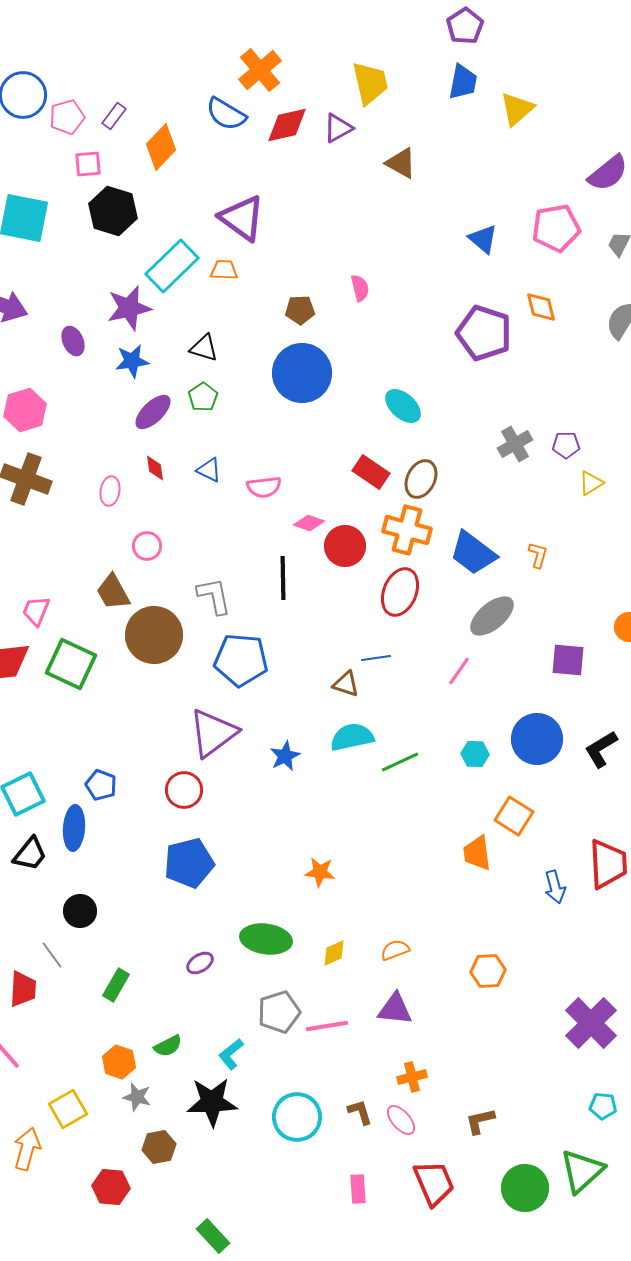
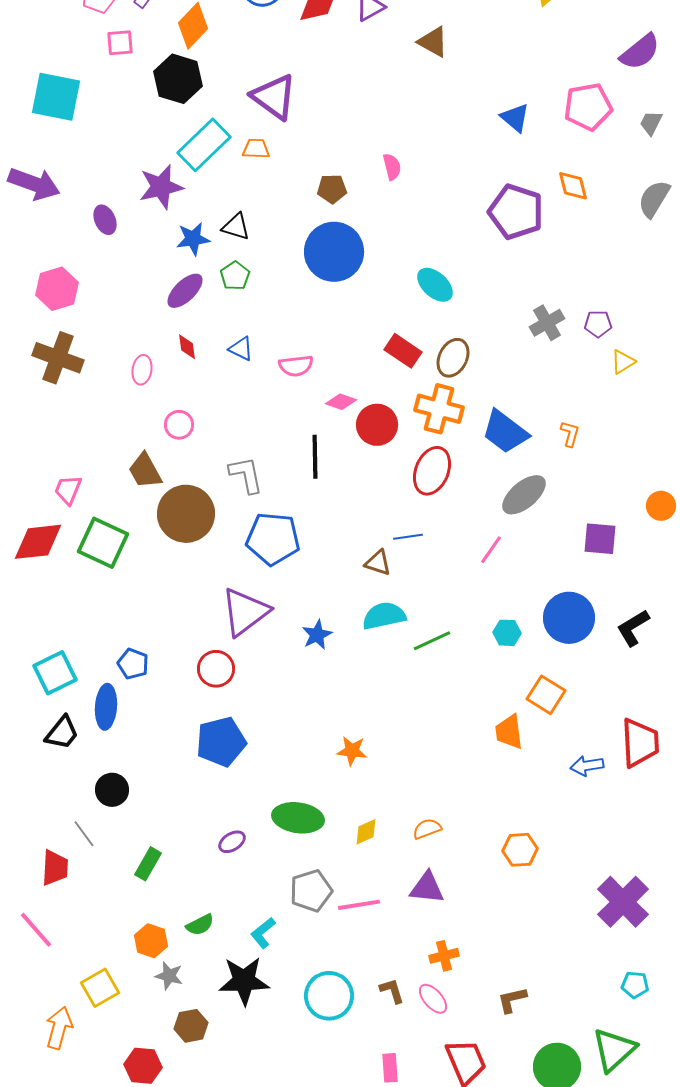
black hexagon: (113, 211) -> (178, 79), moved
blue star: (132, 361) -> (193, 239), moved
blue arrow: (555, 887) -> (587, 766), turned 96

